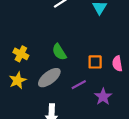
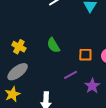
gray ellipse: (49, 78) -> (18, 72), moved
yellow star: (18, 80) -> (12, 94), moved

